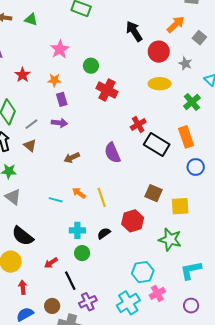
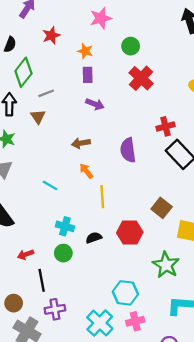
purple arrow: (59, 123) -> (95, 104), moved
orange arrow: (79, 193) -> (86, 171), moved
cyan cross: (128, 303) -> (100, 323), turned -30

